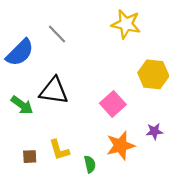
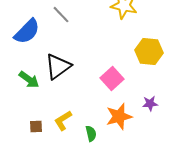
black triangle: (54, 91) -> (58, 67), turned -44
yellow L-shape: (59, 150) -> (63, 121), turned 75

